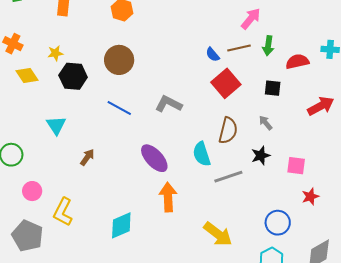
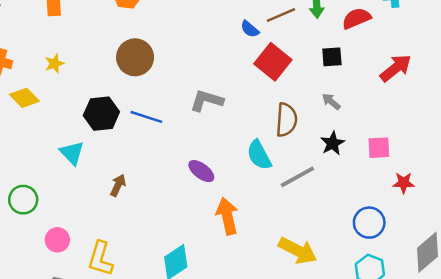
black hexagon: (73, 76) -> (101, 114), moved
purple ellipse: (154, 158) -> (201, 171), size x0.7
red star: (310, 197) -> (404, 183), turned 30

